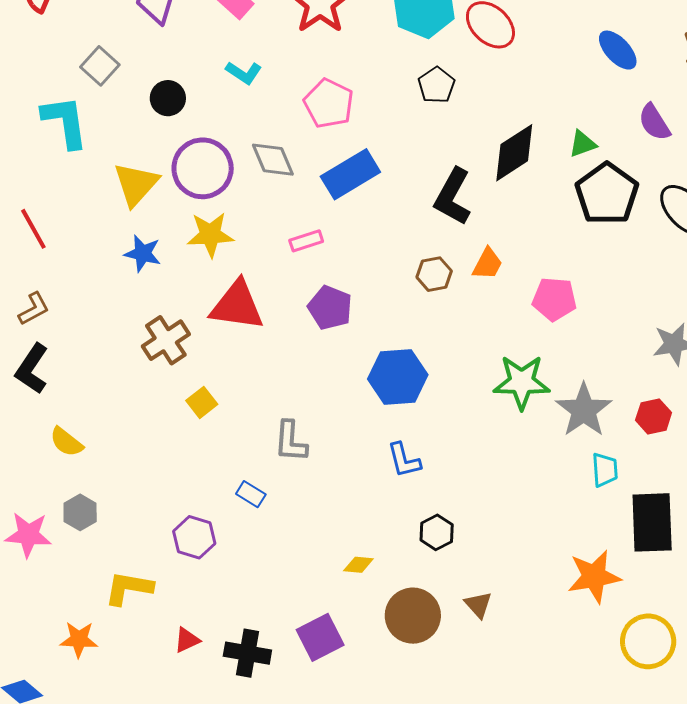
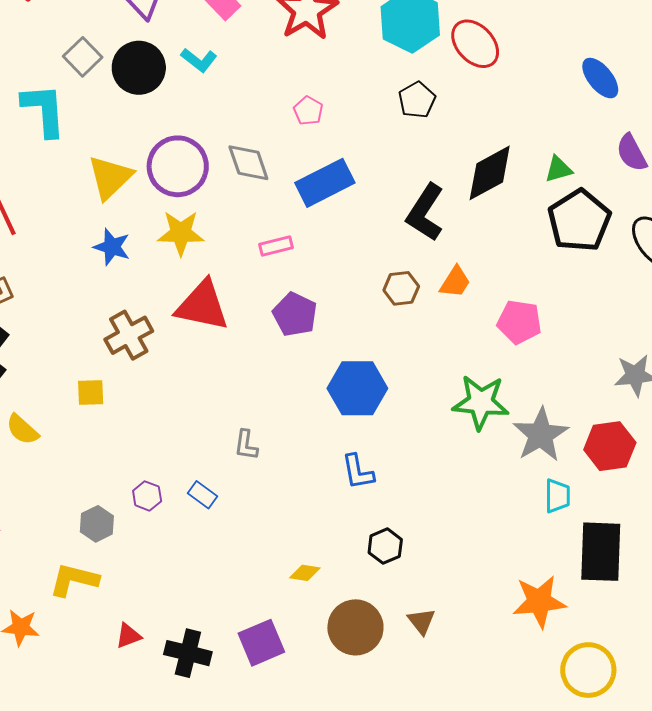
cyan L-shape: (244, 73) -> (199, 60), moved
black circle: (168, 98) -> (139, 68), moved, size x1.5
pink pentagon: (329, 103) -> (308, 111), size x0.6
yellow square: (202, 402) -> (91, 392), moved, turned 32
red hexagon: (654, 416) -> (610, 446), size x1.4
gray L-shape: (291, 441) -> (246, 445), size x0.7
gray hexagon: (80, 512) -> (97, 524), moved
purple hexagon: (194, 537) -> (147, 496), moved, size x0.7

